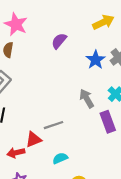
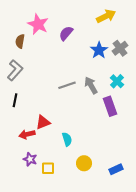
pink star: (16, 24) -> (38, 24), moved
gray line: (54, 125) -> (67, 85), moved
cyan semicircle: (60, 158) -> (67, 139), turned 96

